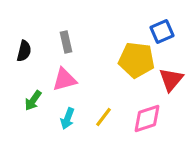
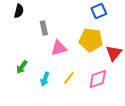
blue square: (162, 31) -> (99, 11), moved
black semicircle: (24, 51) -> (19, 11), moved
pink triangle: (65, 80) -> (59, 48), moved

